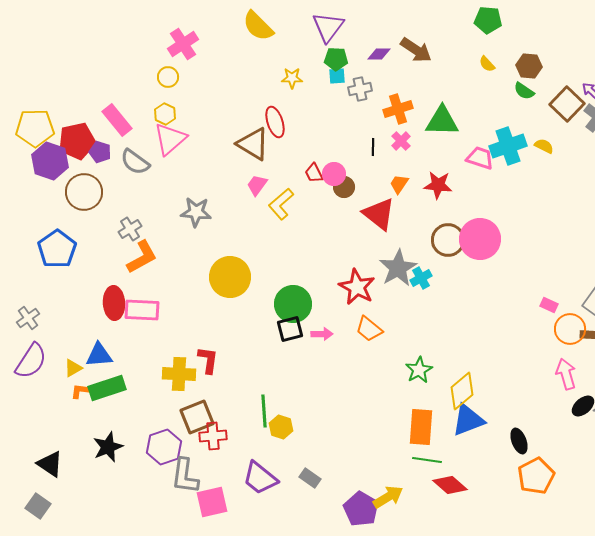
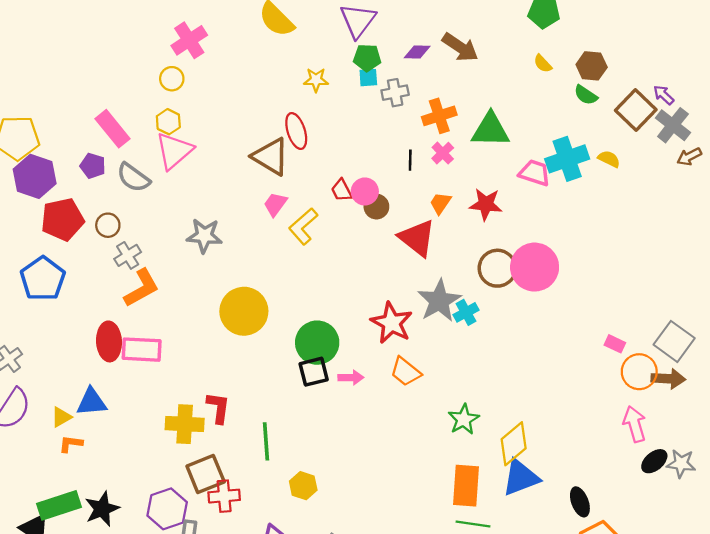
red pentagon: (77, 141) -> (63, 219), moved
brown circle: (84, 192) -> (108, 225), moved, size x0.6
green rectangle: (107, 388) -> (59, 505), moved
green line: (264, 411) -> (266, 441), moved

